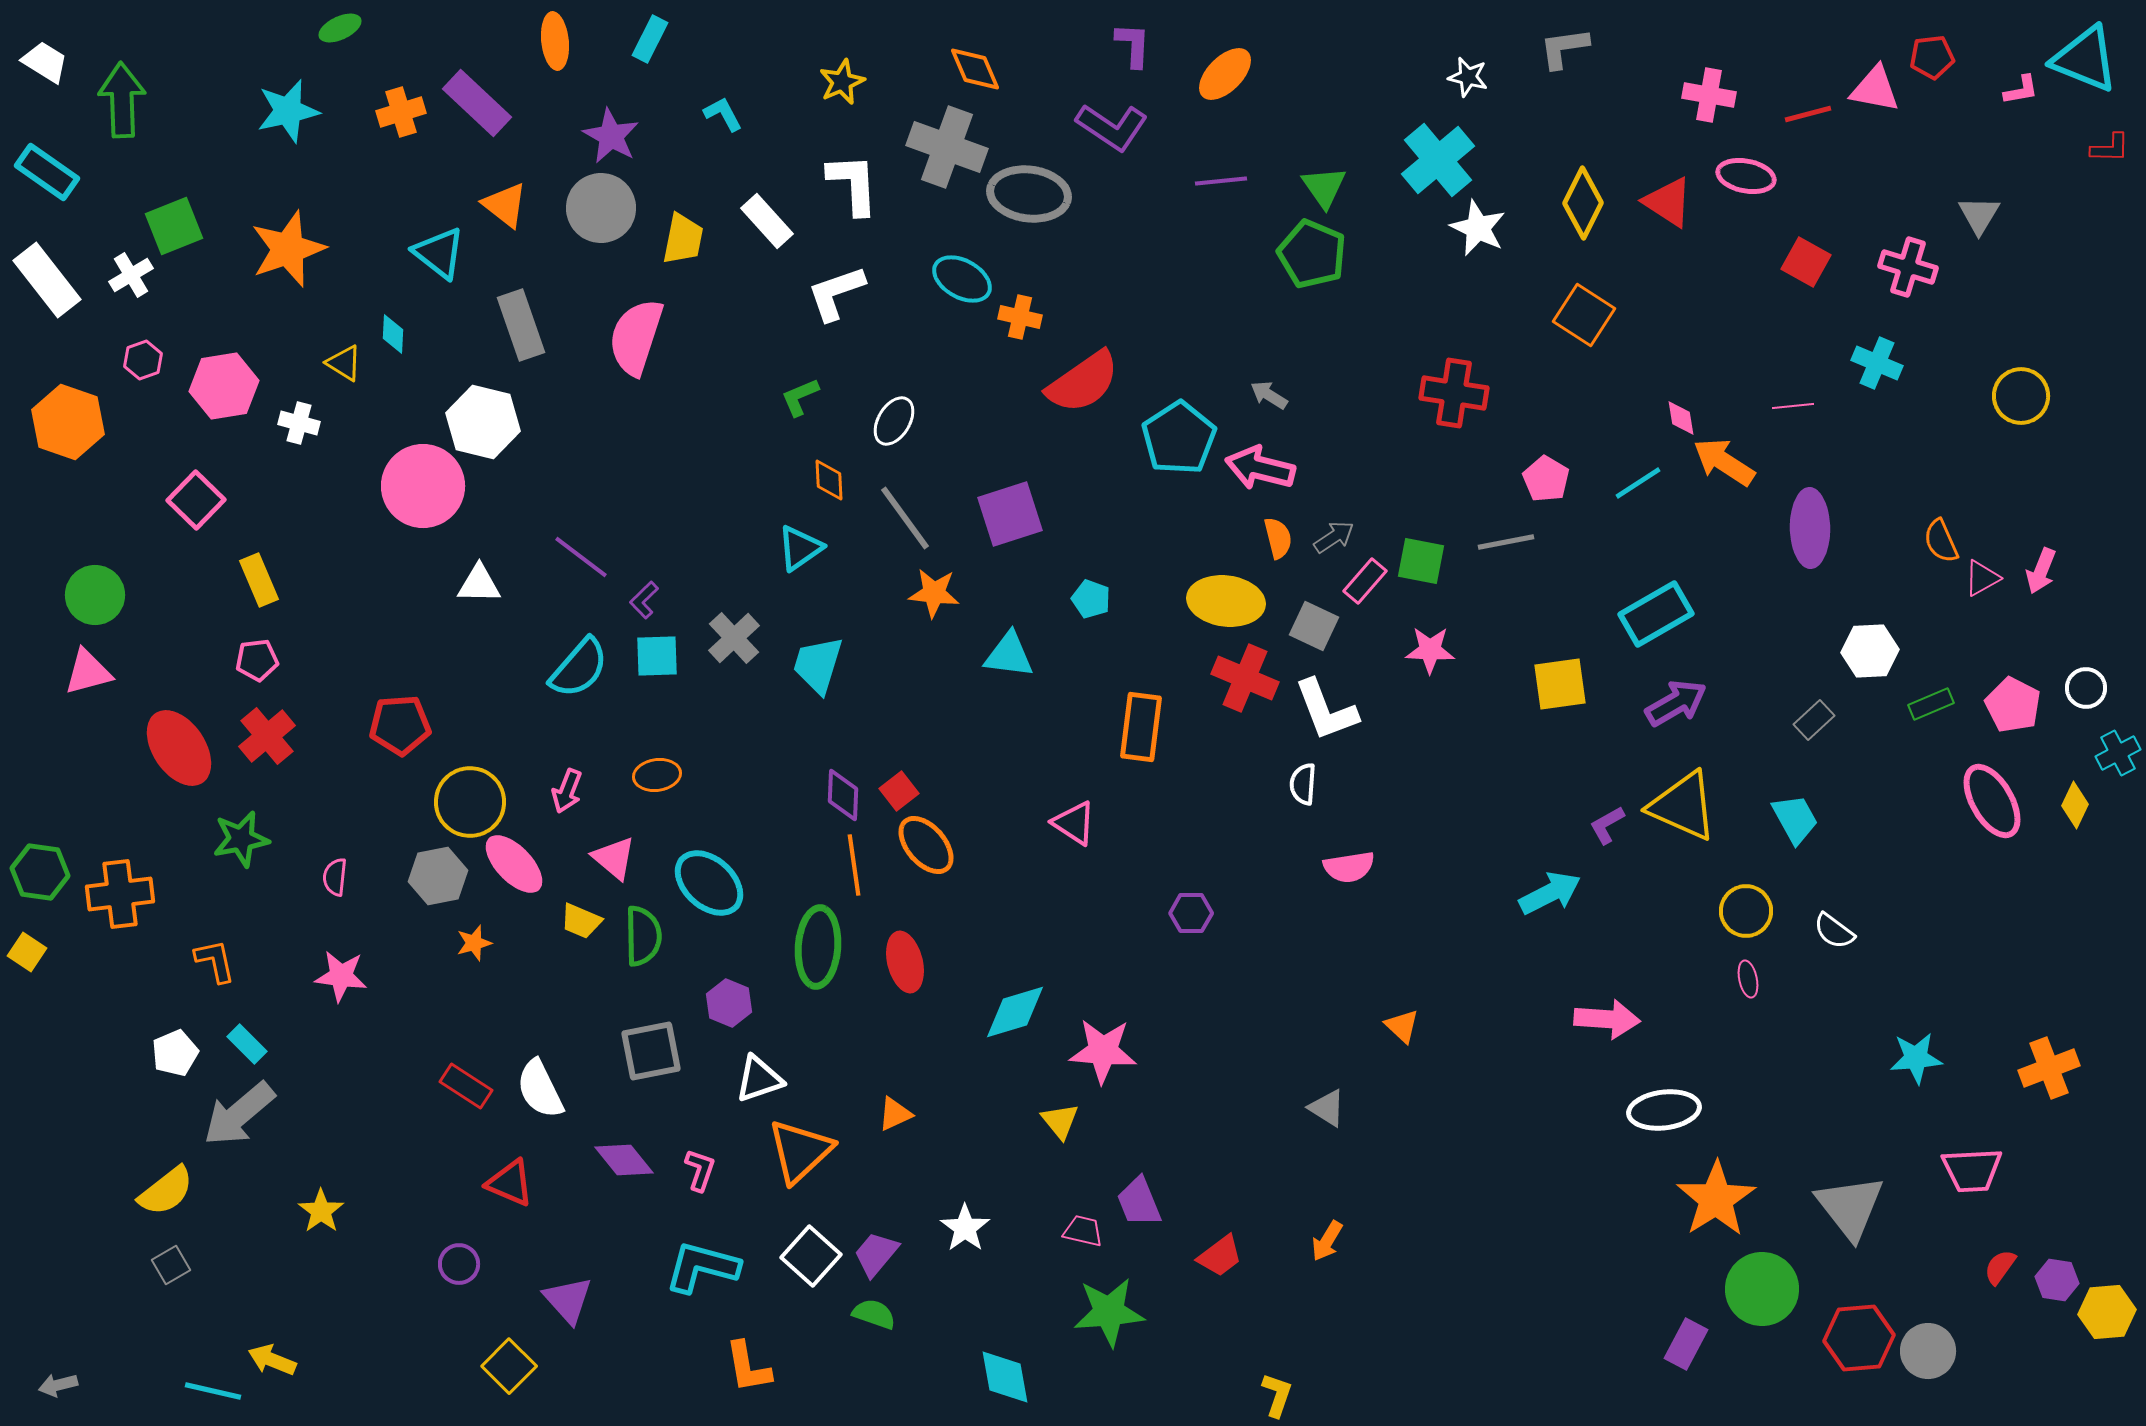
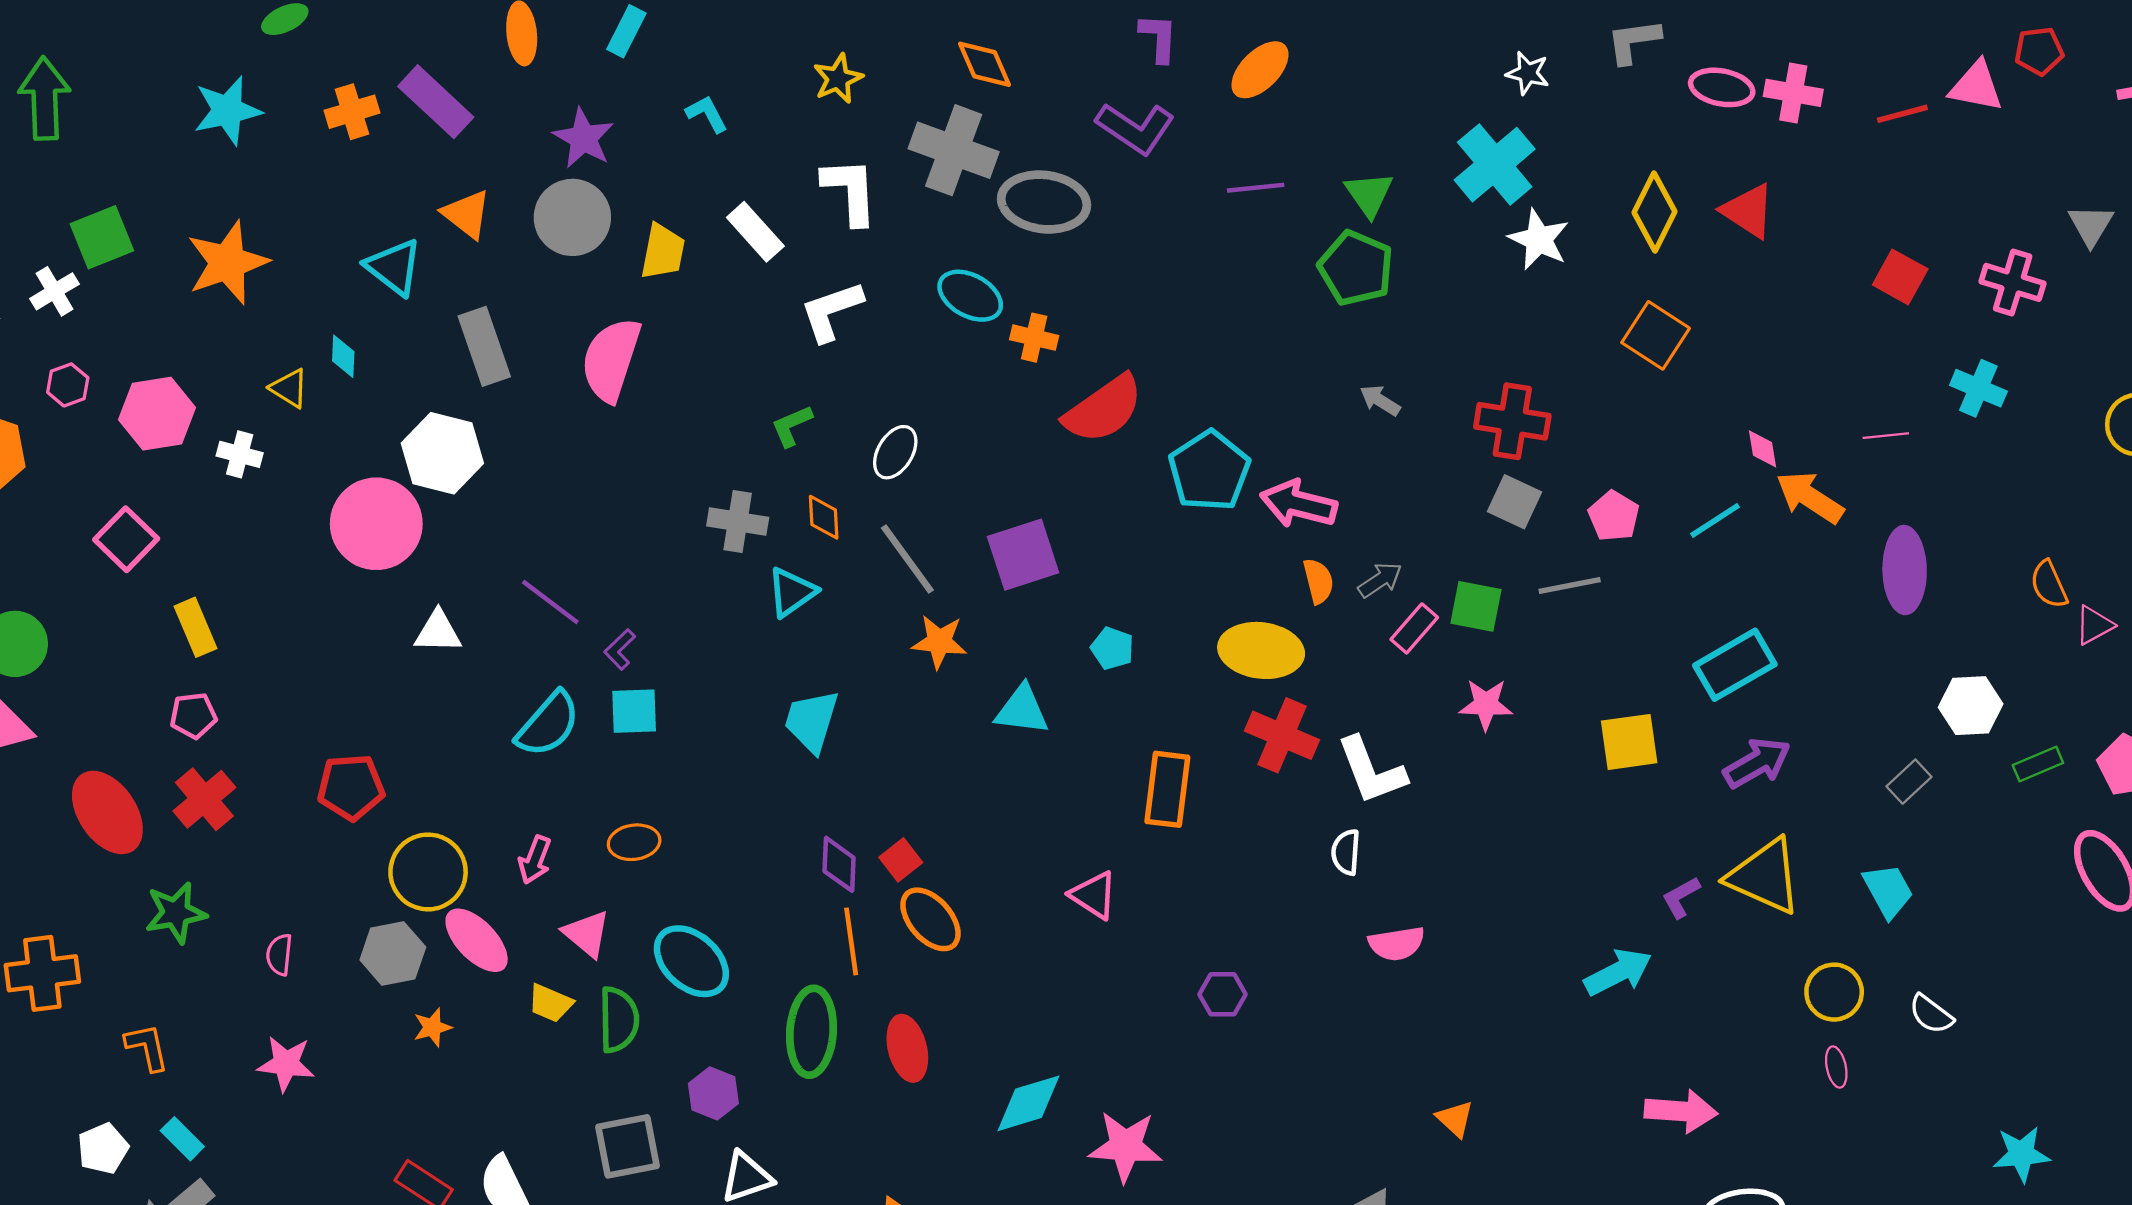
pink ellipse: (1746, 176) -> (1722, 87), moved
gray arrow: (1269, 395) -> (1380, 400), moved
gray square: (1314, 626) -> (1515, 502), moved
gray cross: (734, 638) -> (738, 522), moved, turned -38

